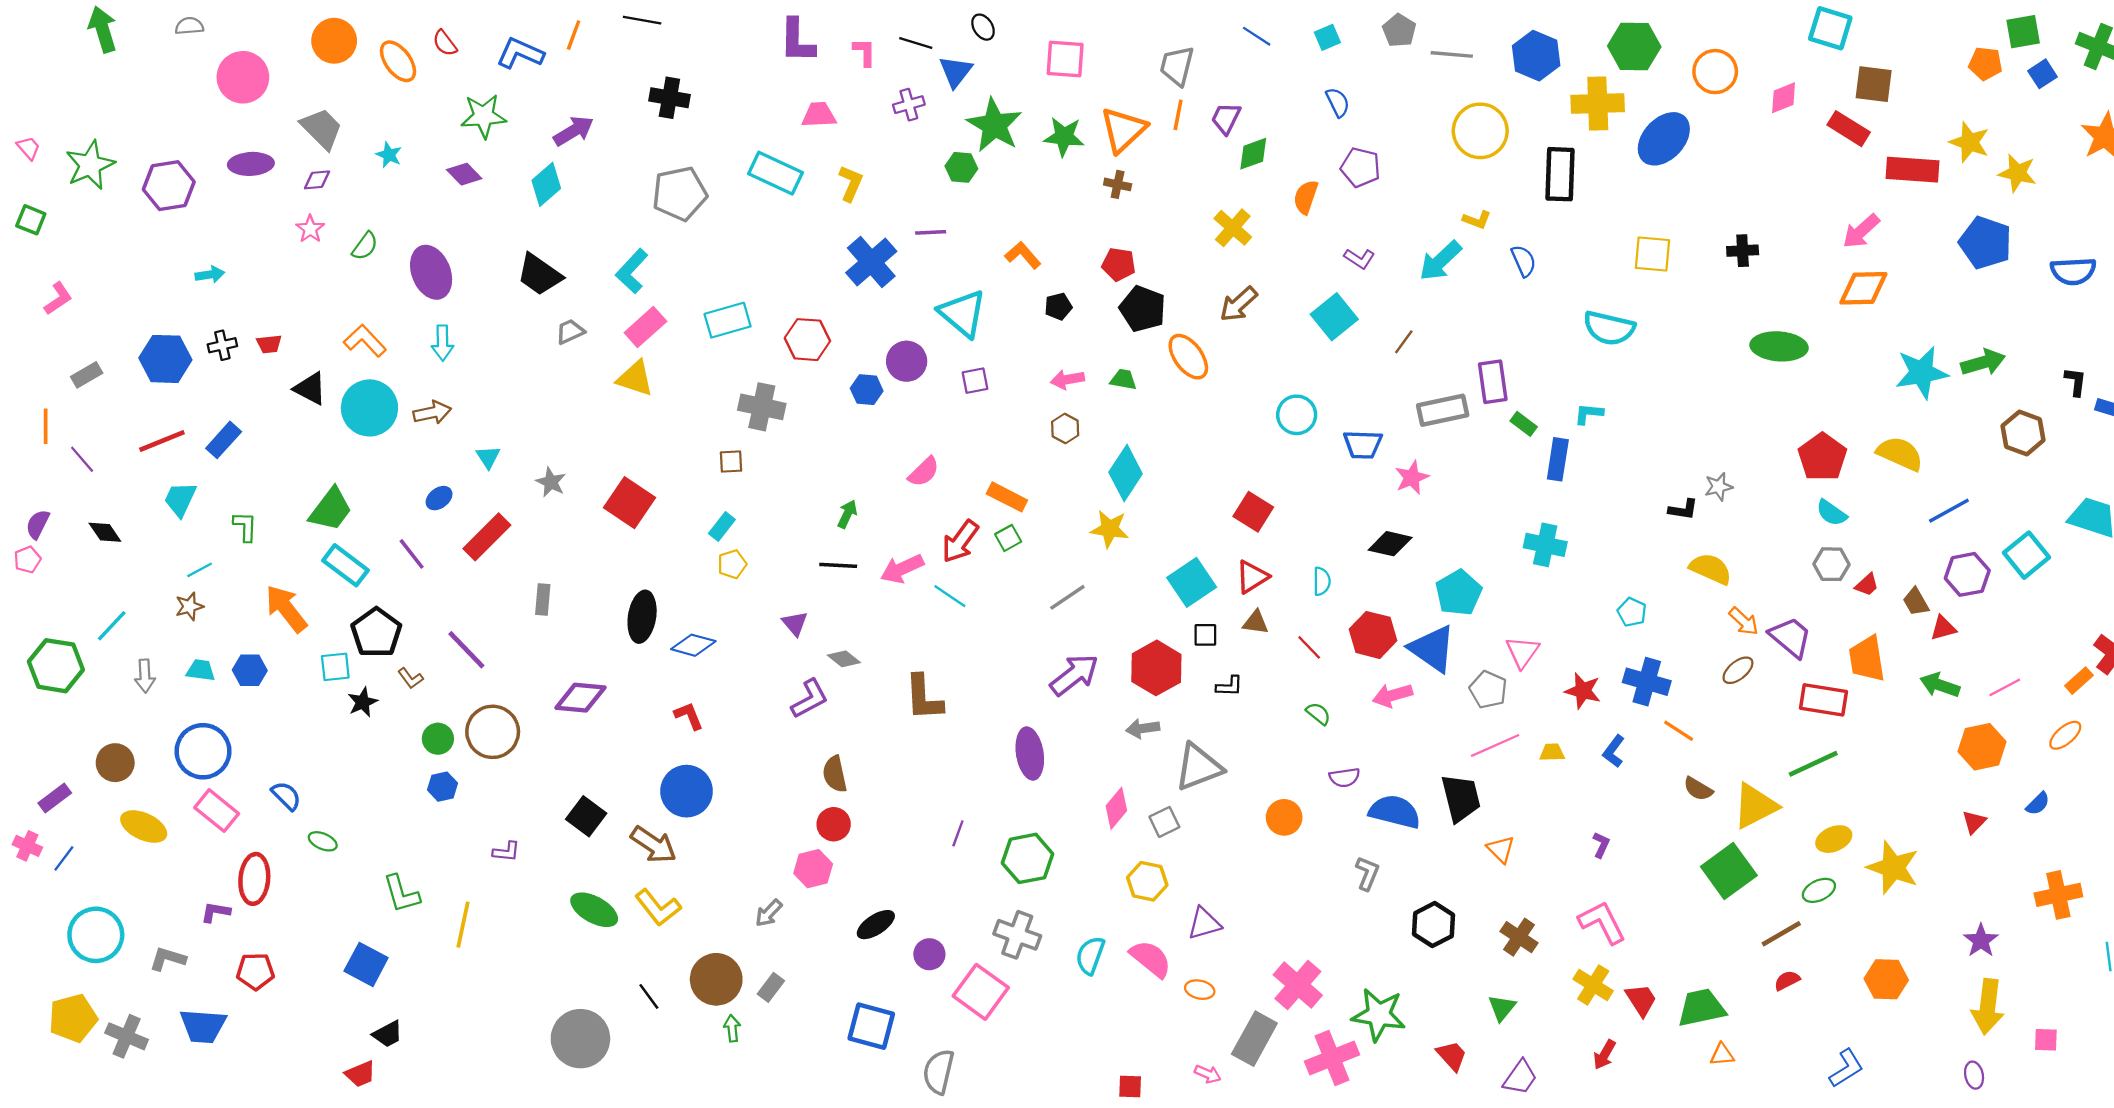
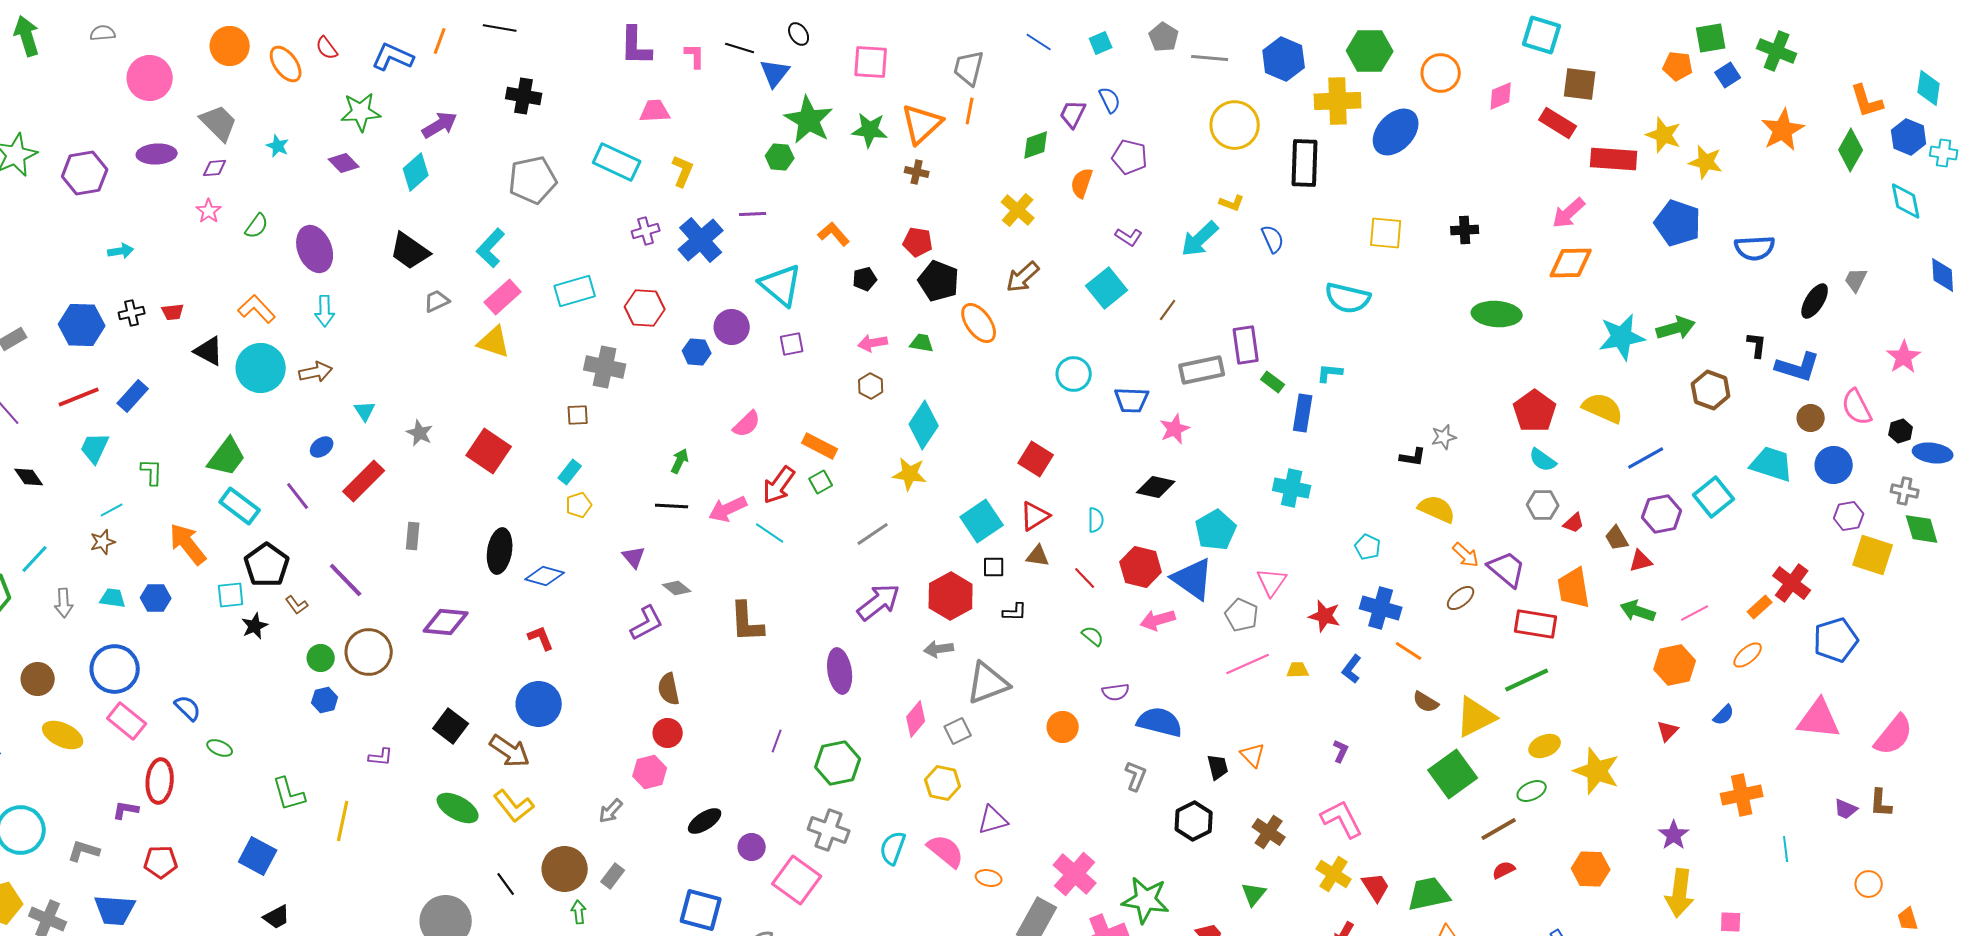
purple cross: (909, 105) -> (646, 231), moved
purple trapezoid: (1226, 118) -> (1073, 114), moved
black trapezoid: (1461, 798) -> (1218, 767), moved, size x0.6

